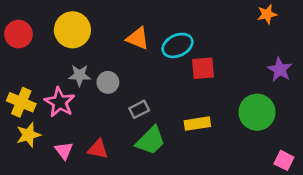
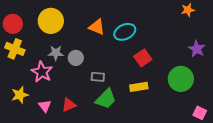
red square: (203, 68) -> (143, 58), moved, turned -30
yellow cross: (21, 102) -> (15, 49), moved
gray rectangle: (139, 109) -> (98, 77), turned 32
red triangle: (98, 149) -> (69, 105), turned -35

